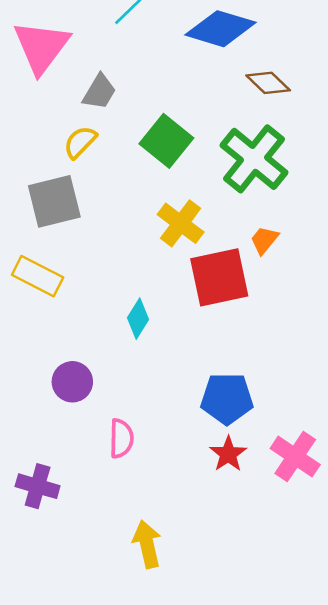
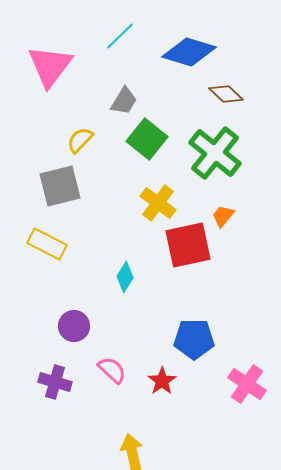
gray trapezoid: (99, 92) -> (124, 101), moved
pink semicircle: (121, 438) -> (112, 370), turned -48
red star: (228, 454) -> (162, 381), moved
purple cross: (38, 486) -> (55, 382), moved

